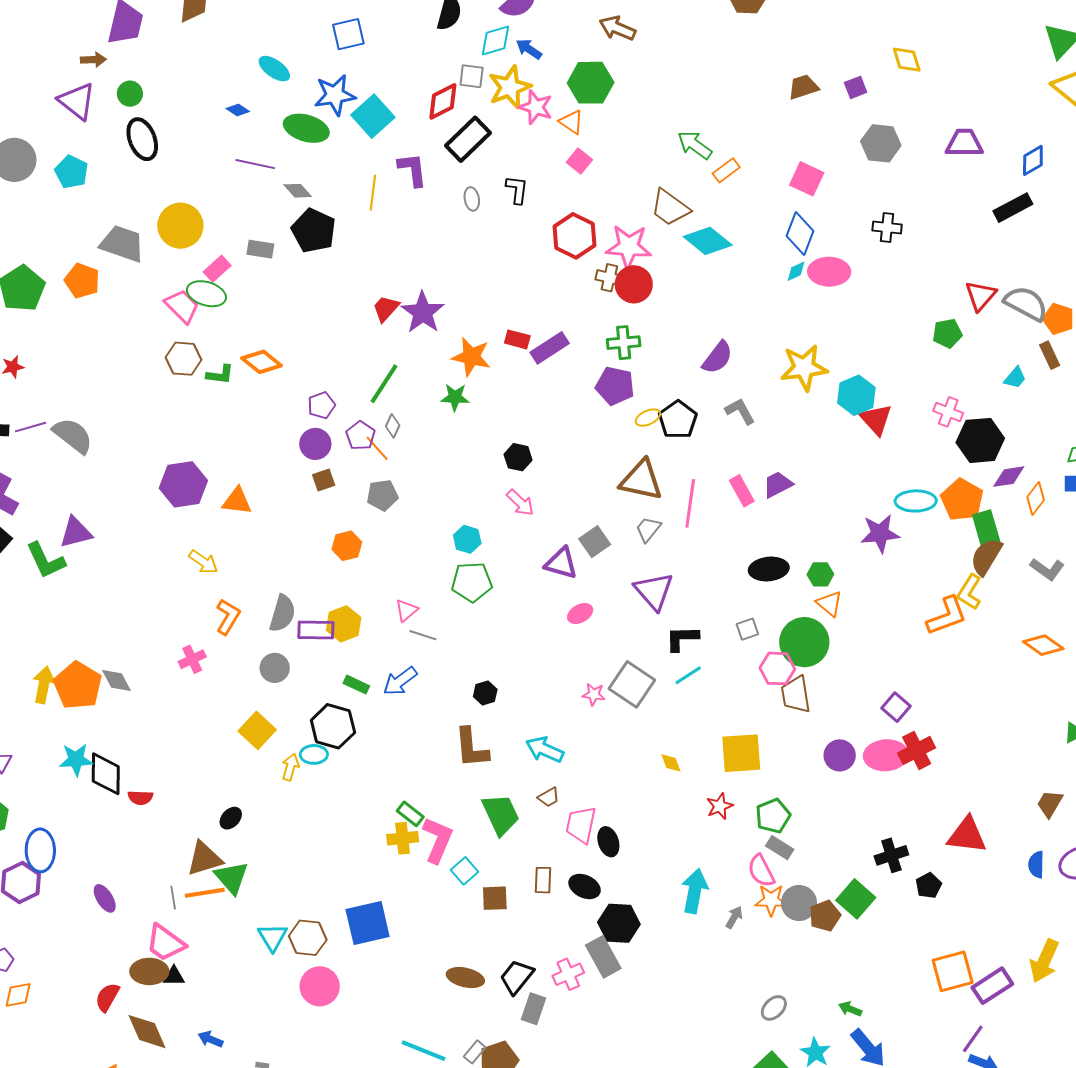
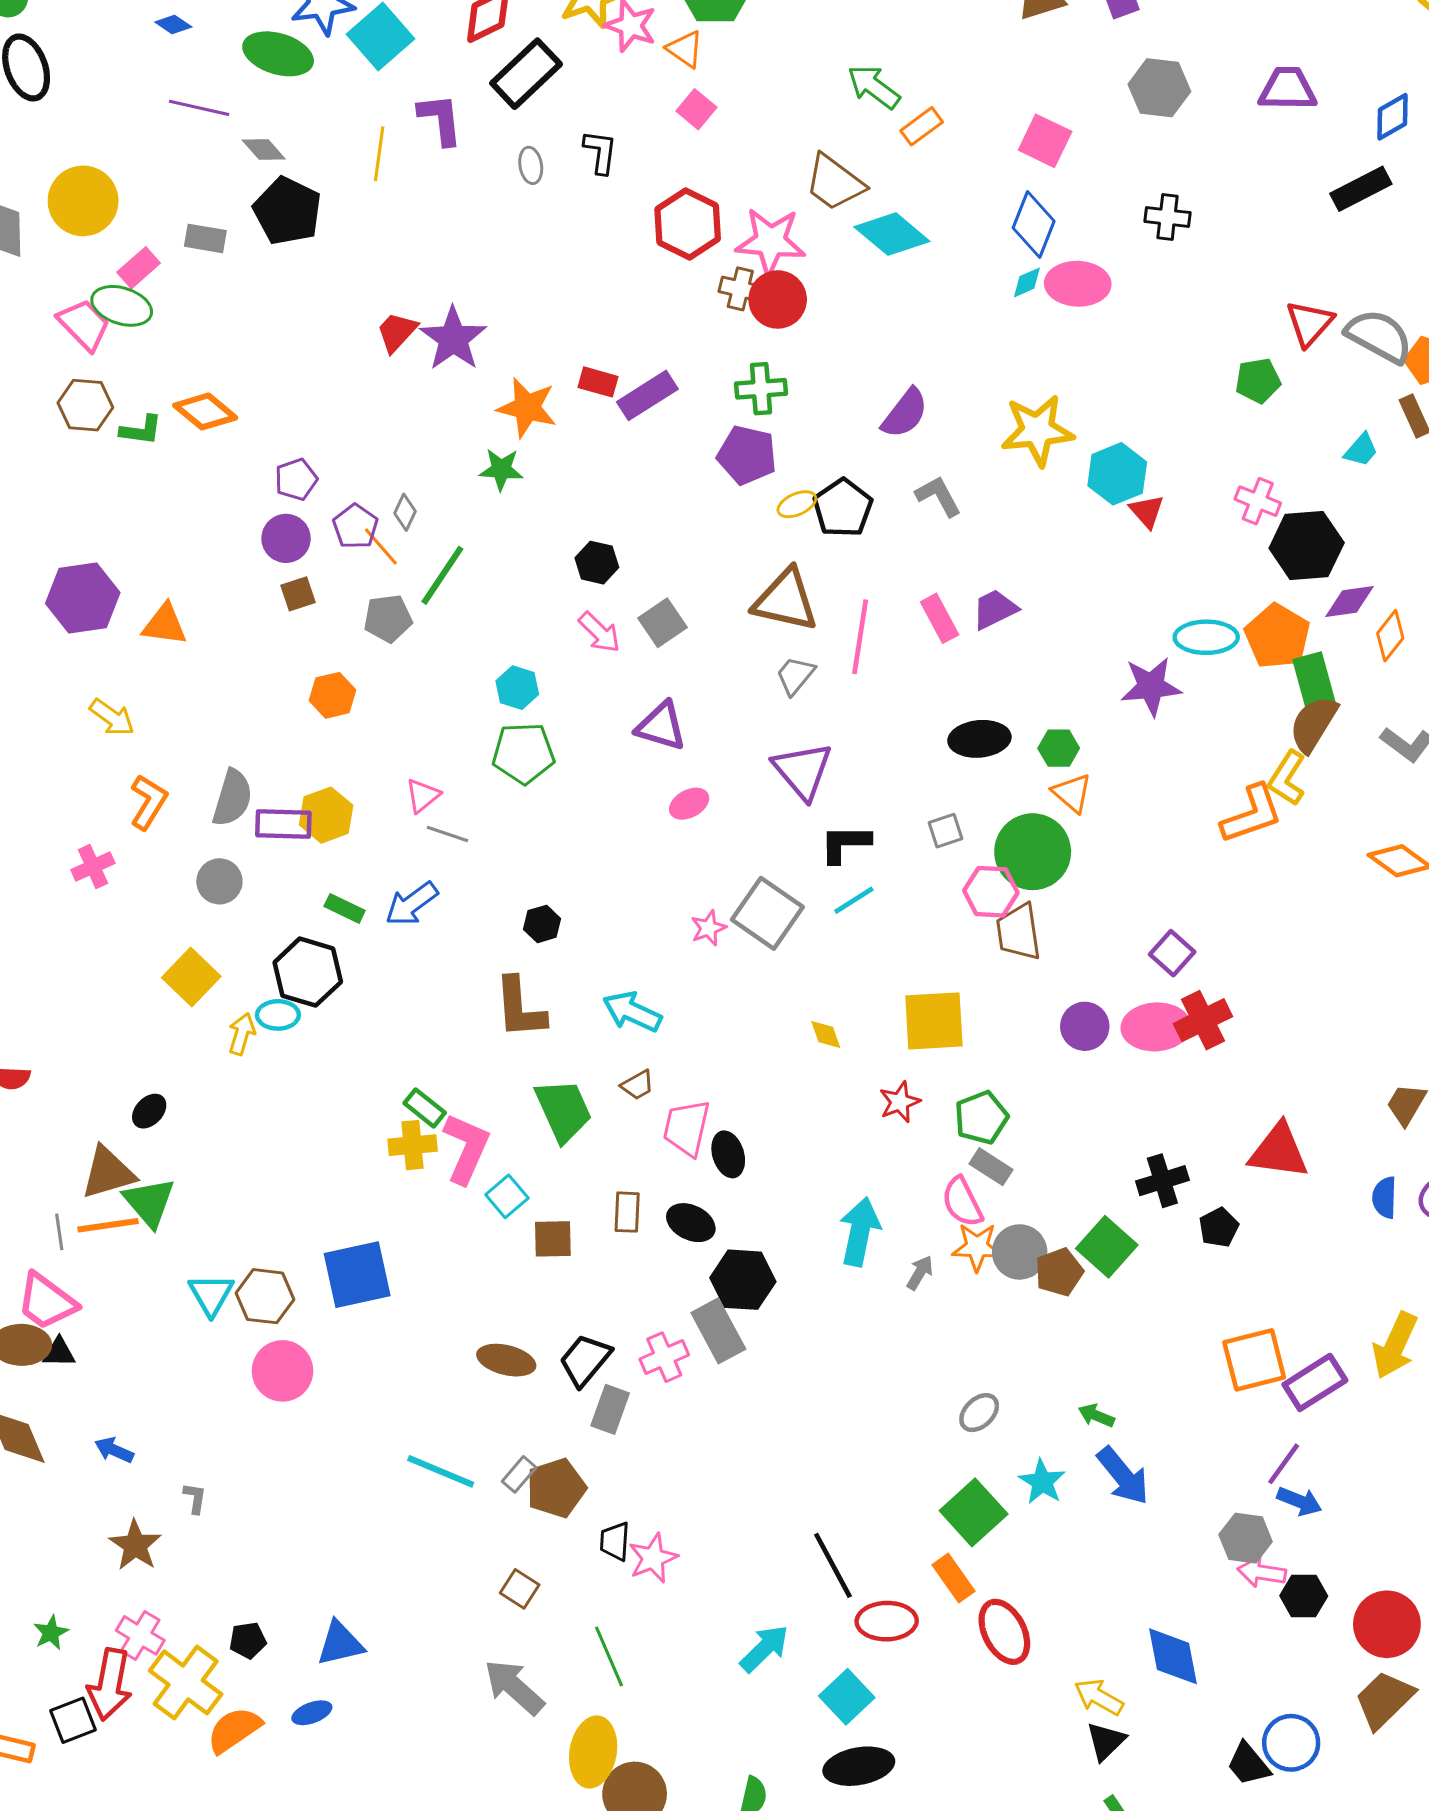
green line: (384, 384) -> (442, 575), moved
red triangle: (876, 419) -> (1147, 511), size x0.7
gray square: (595, 542) -> (662, 623), moved
pink star: (594, 694) -> (708, 928), turned -30

